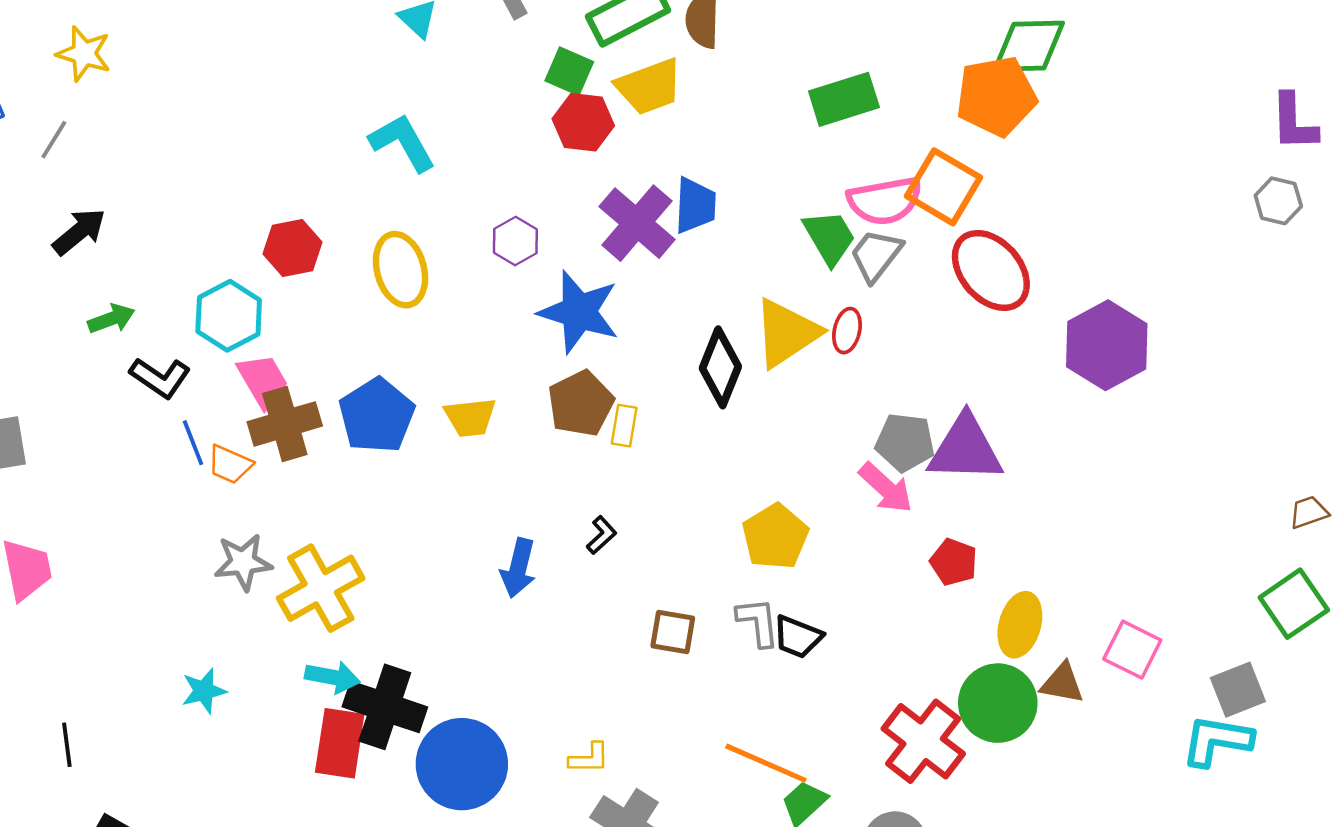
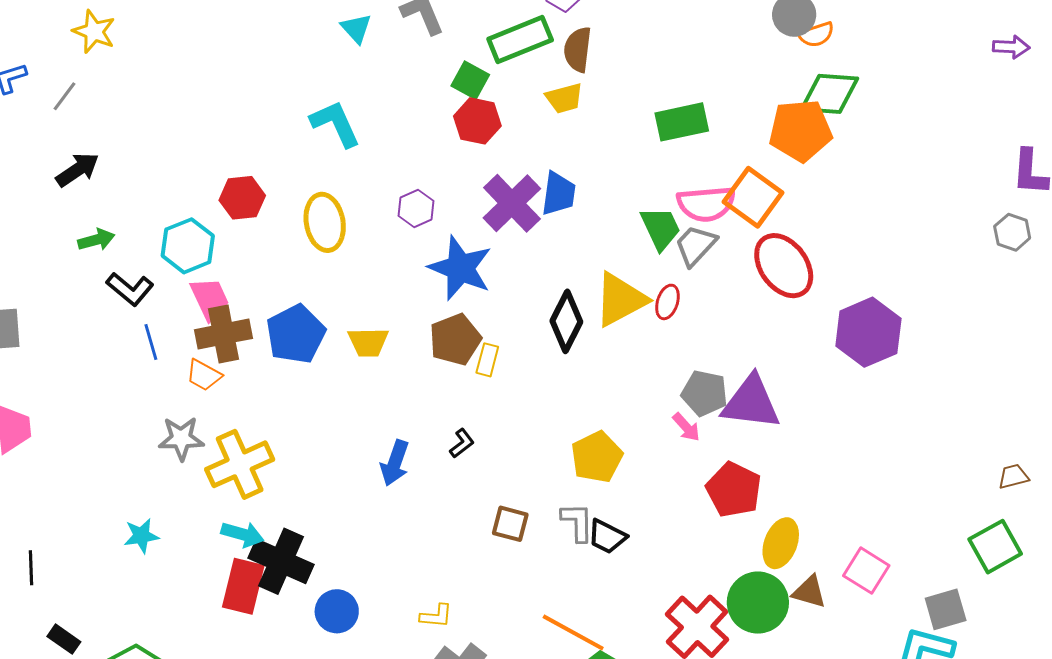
yellow trapezoid: (649, 87) -> (564, 98), moved, size x0.7
orange trapezoid: (230, 464) -> (204, 375), moved
pink arrow: (886, 488) -> (686, 427), size x0.7
red pentagon: (954, 562) -> (734, 490), size x1.5
blue circle: (462, 764) -> (337, 611), size x0.6

